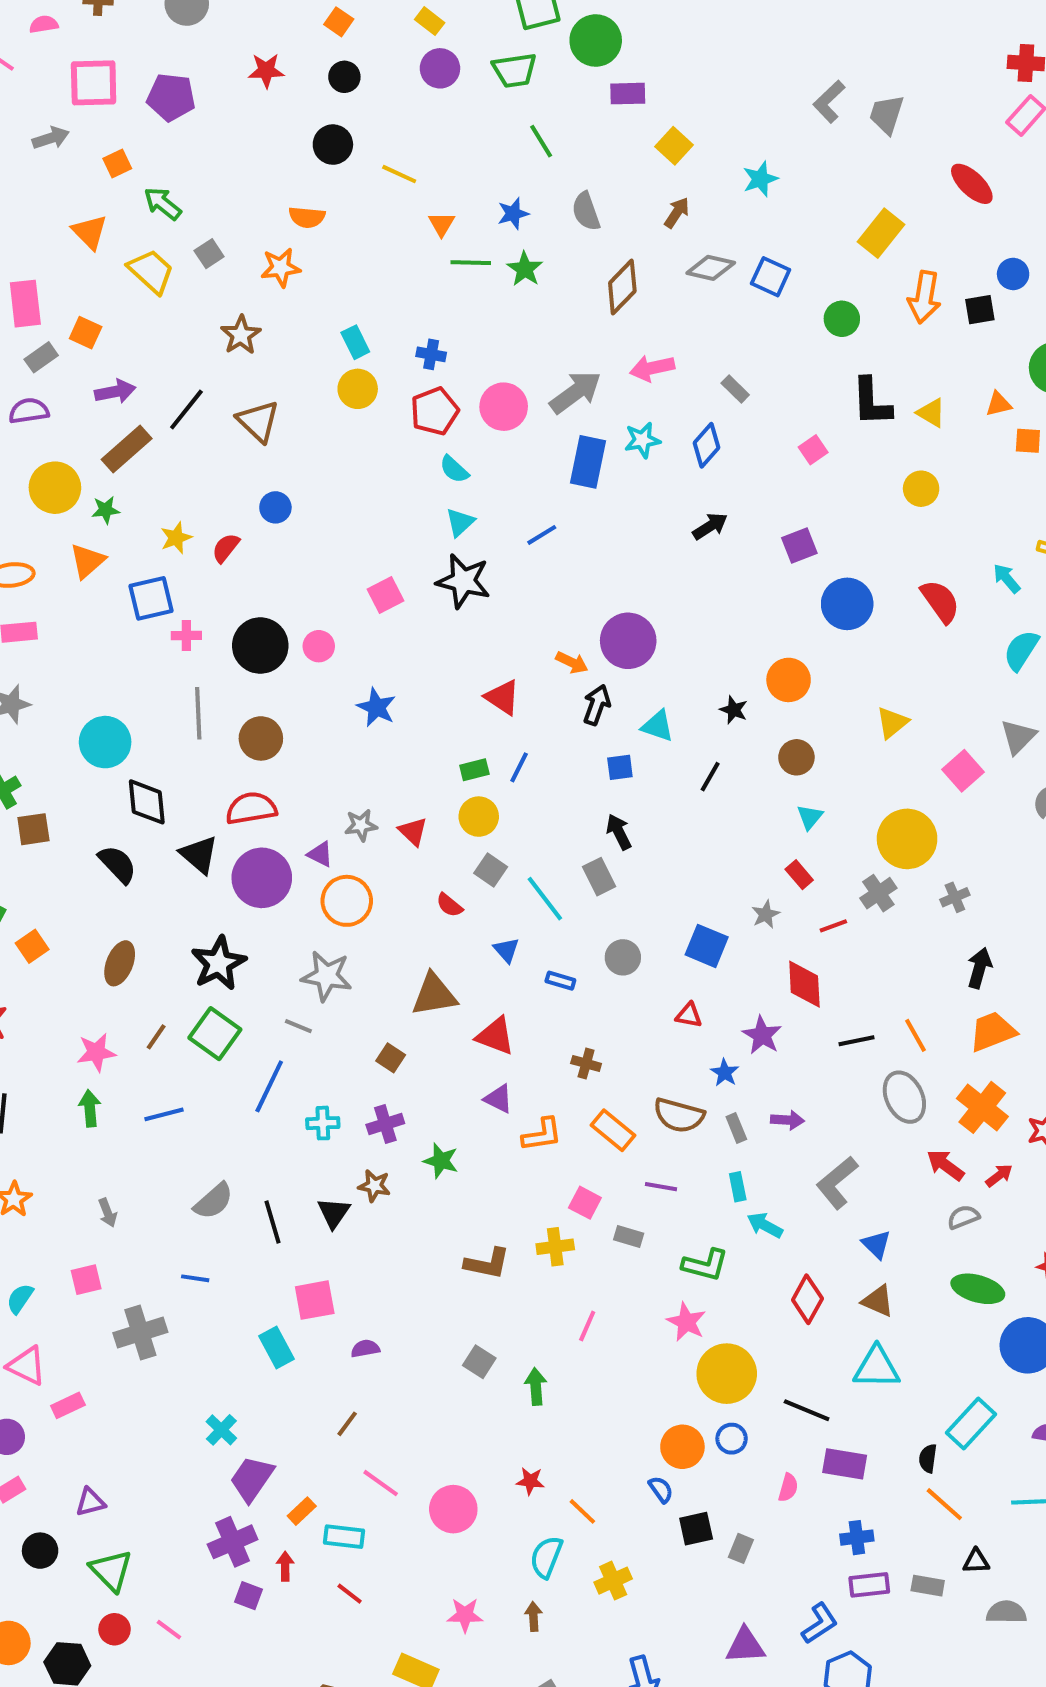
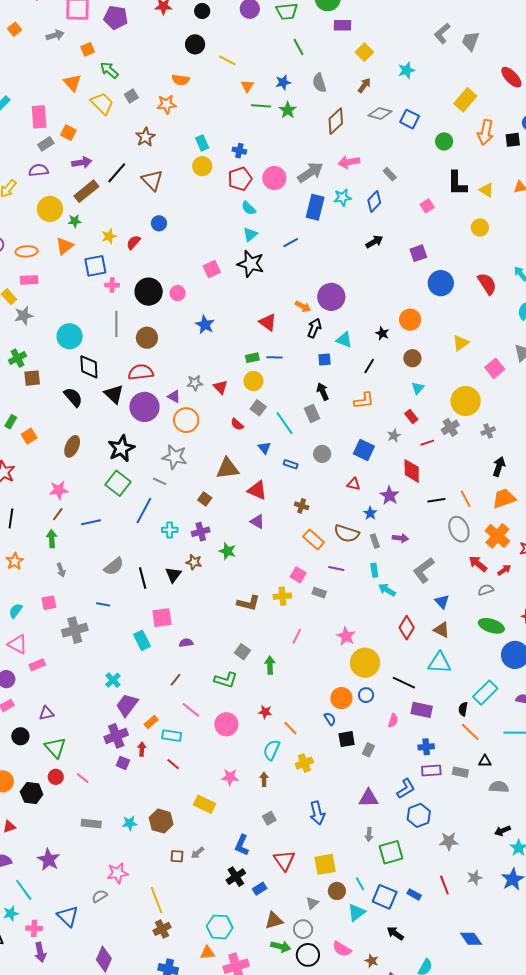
blue line: (519, 767) -> (274, 357), turned 63
brown line: (156, 1037) -> (58, 514), moved
green arrow: (90, 1108) -> (52, 539), moved
orange L-shape: (542, 1135) -> (364, 401), moved
green L-shape: (705, 1265) -> (226, 680), moved

